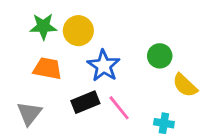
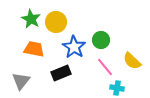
green star: (43, 26) -> (31, 19), turned 30
green circle: (160, 56) -> (101, 40), moved
pink line: (119, 108) -> (105, 67), moved

